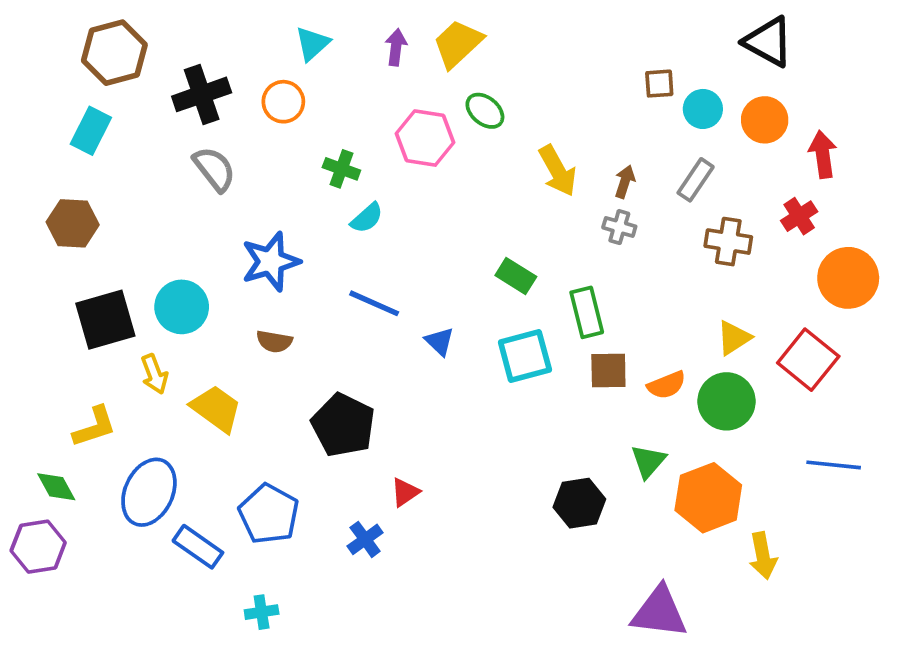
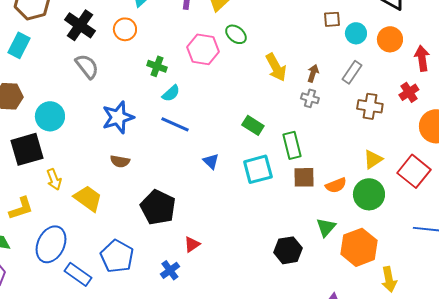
black cross: (202, 94) -> (80, 25), turned -36
blue line: (374, 303) -> (175, 124), moved
cyan circle: (182, 307) -> (50, 116), moved

